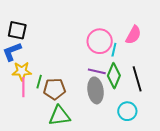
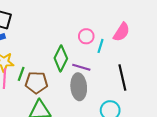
pink circle: (100, 41) -> (86, 36), size x0.6
green diamond: (114, 76) -> (61, 58), moved

